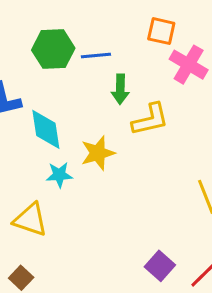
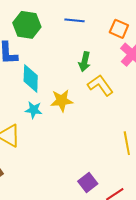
green hexagon: (53, 49) -> (27, 25), moved
blue line: (96, 55) -> (75, 20), moved
yellow L-shape: (150, 119) -> (100, 85), turned -124

